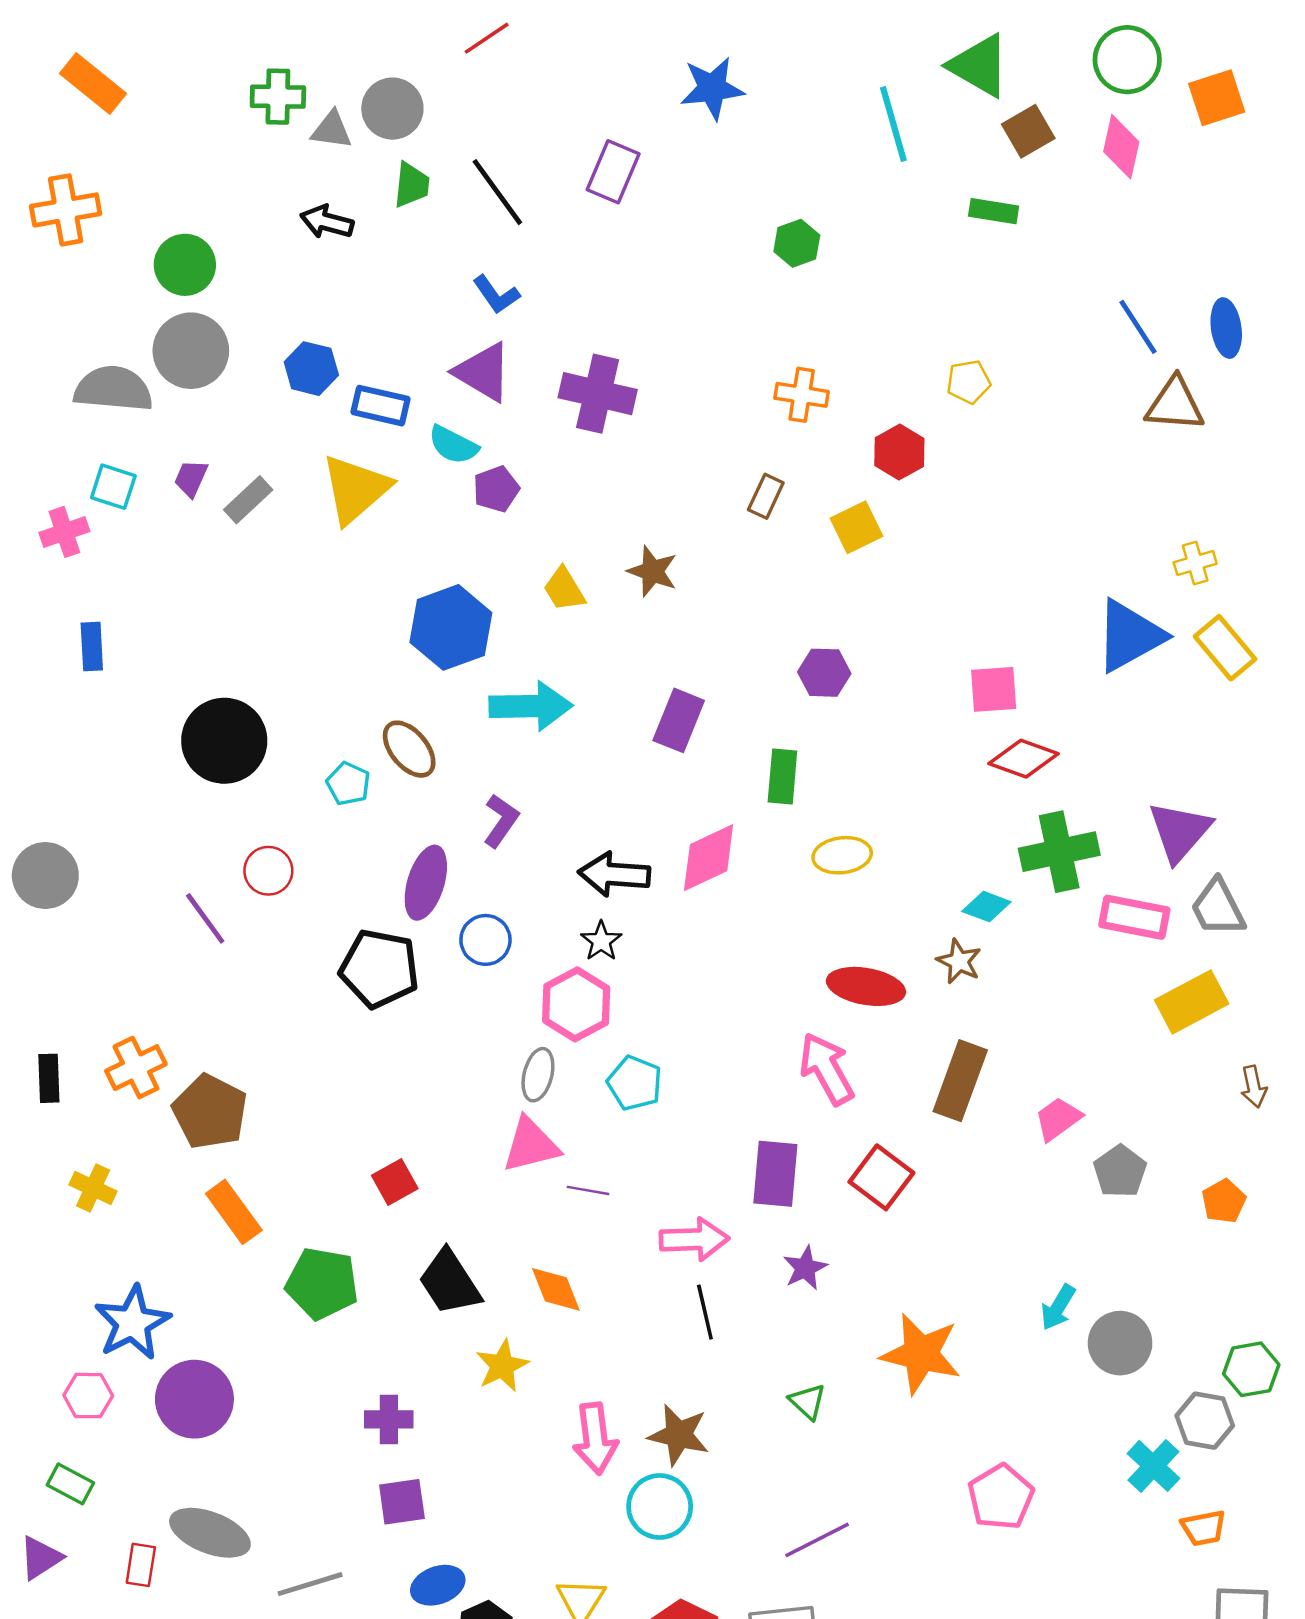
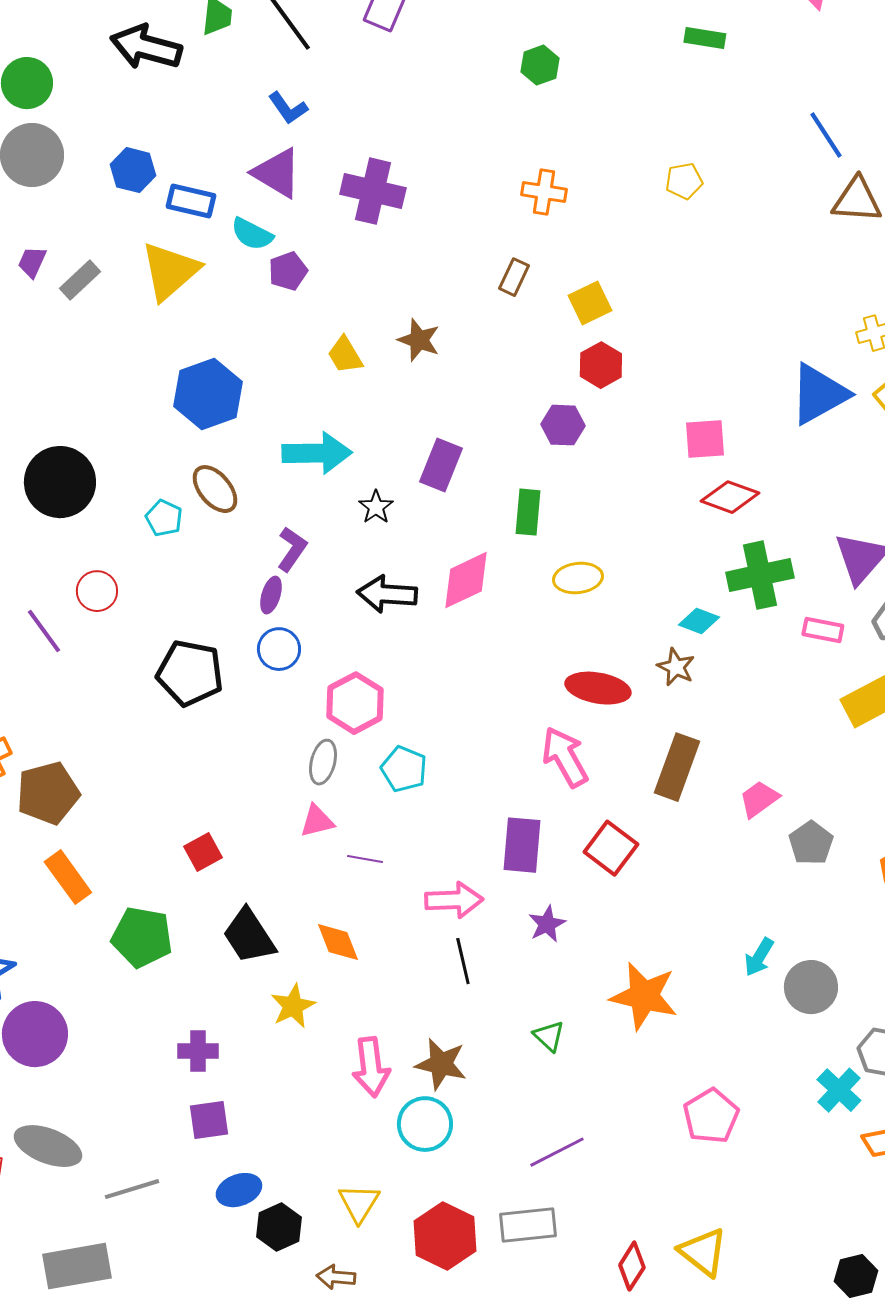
black arrow: (327, 222) -> (146, 47), size x1.6
red hexagon: (899, 452) -> (601, 365), moved
blue hexagon: (451, 627) -> (208, 394), moved
purple ellipse: (426, 883) -> (271, 595), moved, size x0.6
pink rectangle: (1134, 917) -> (823, 630), size x0.7
black star: (601, 941) -> (376, 507), moved
brown pentagon: (210, 1112) -> (48, 793), turned 30
pink triangle: (531, 1145) -> (317, 821), size x0.7

